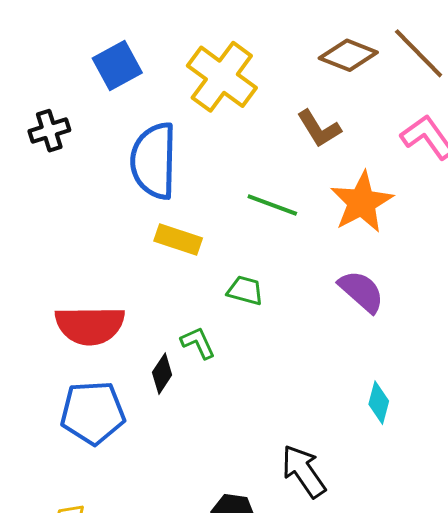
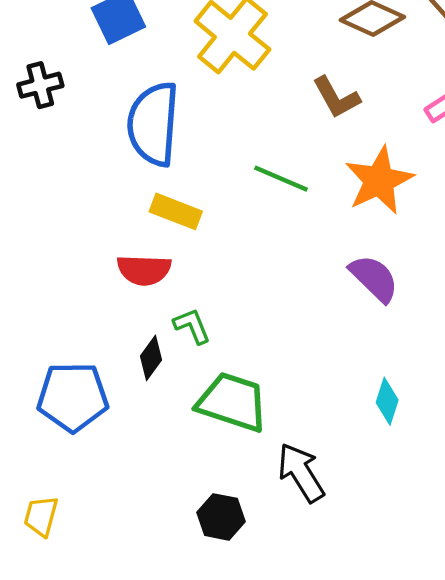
green trapezoid: (245, 290) -> (232, 402), moved, size x1.8
red semicircle: (90, 325) -> (144, 270), moved, size x0.7

